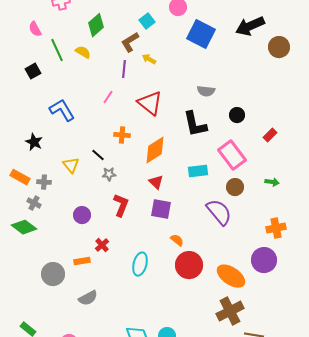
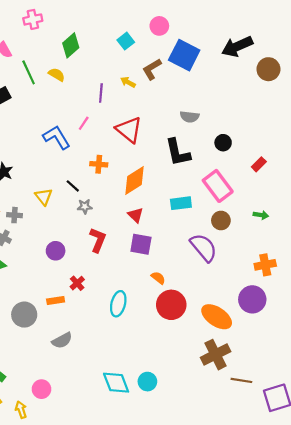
brown L-shape: (130, 42) -> (152, 69), moved
blue L-shape: (62, 110) -> (57, 137), moved

